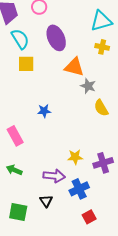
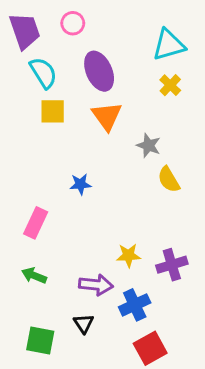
yellow cross: (102, 47) -> (170, 85), turned 32
orange triangle: (74, 67) -> (107, 116), moved, turned 40
pink rectangle: (15, 136) -> (36, 223), turned 54
red square: (89, 217) -> (150, 348), size x1.5

